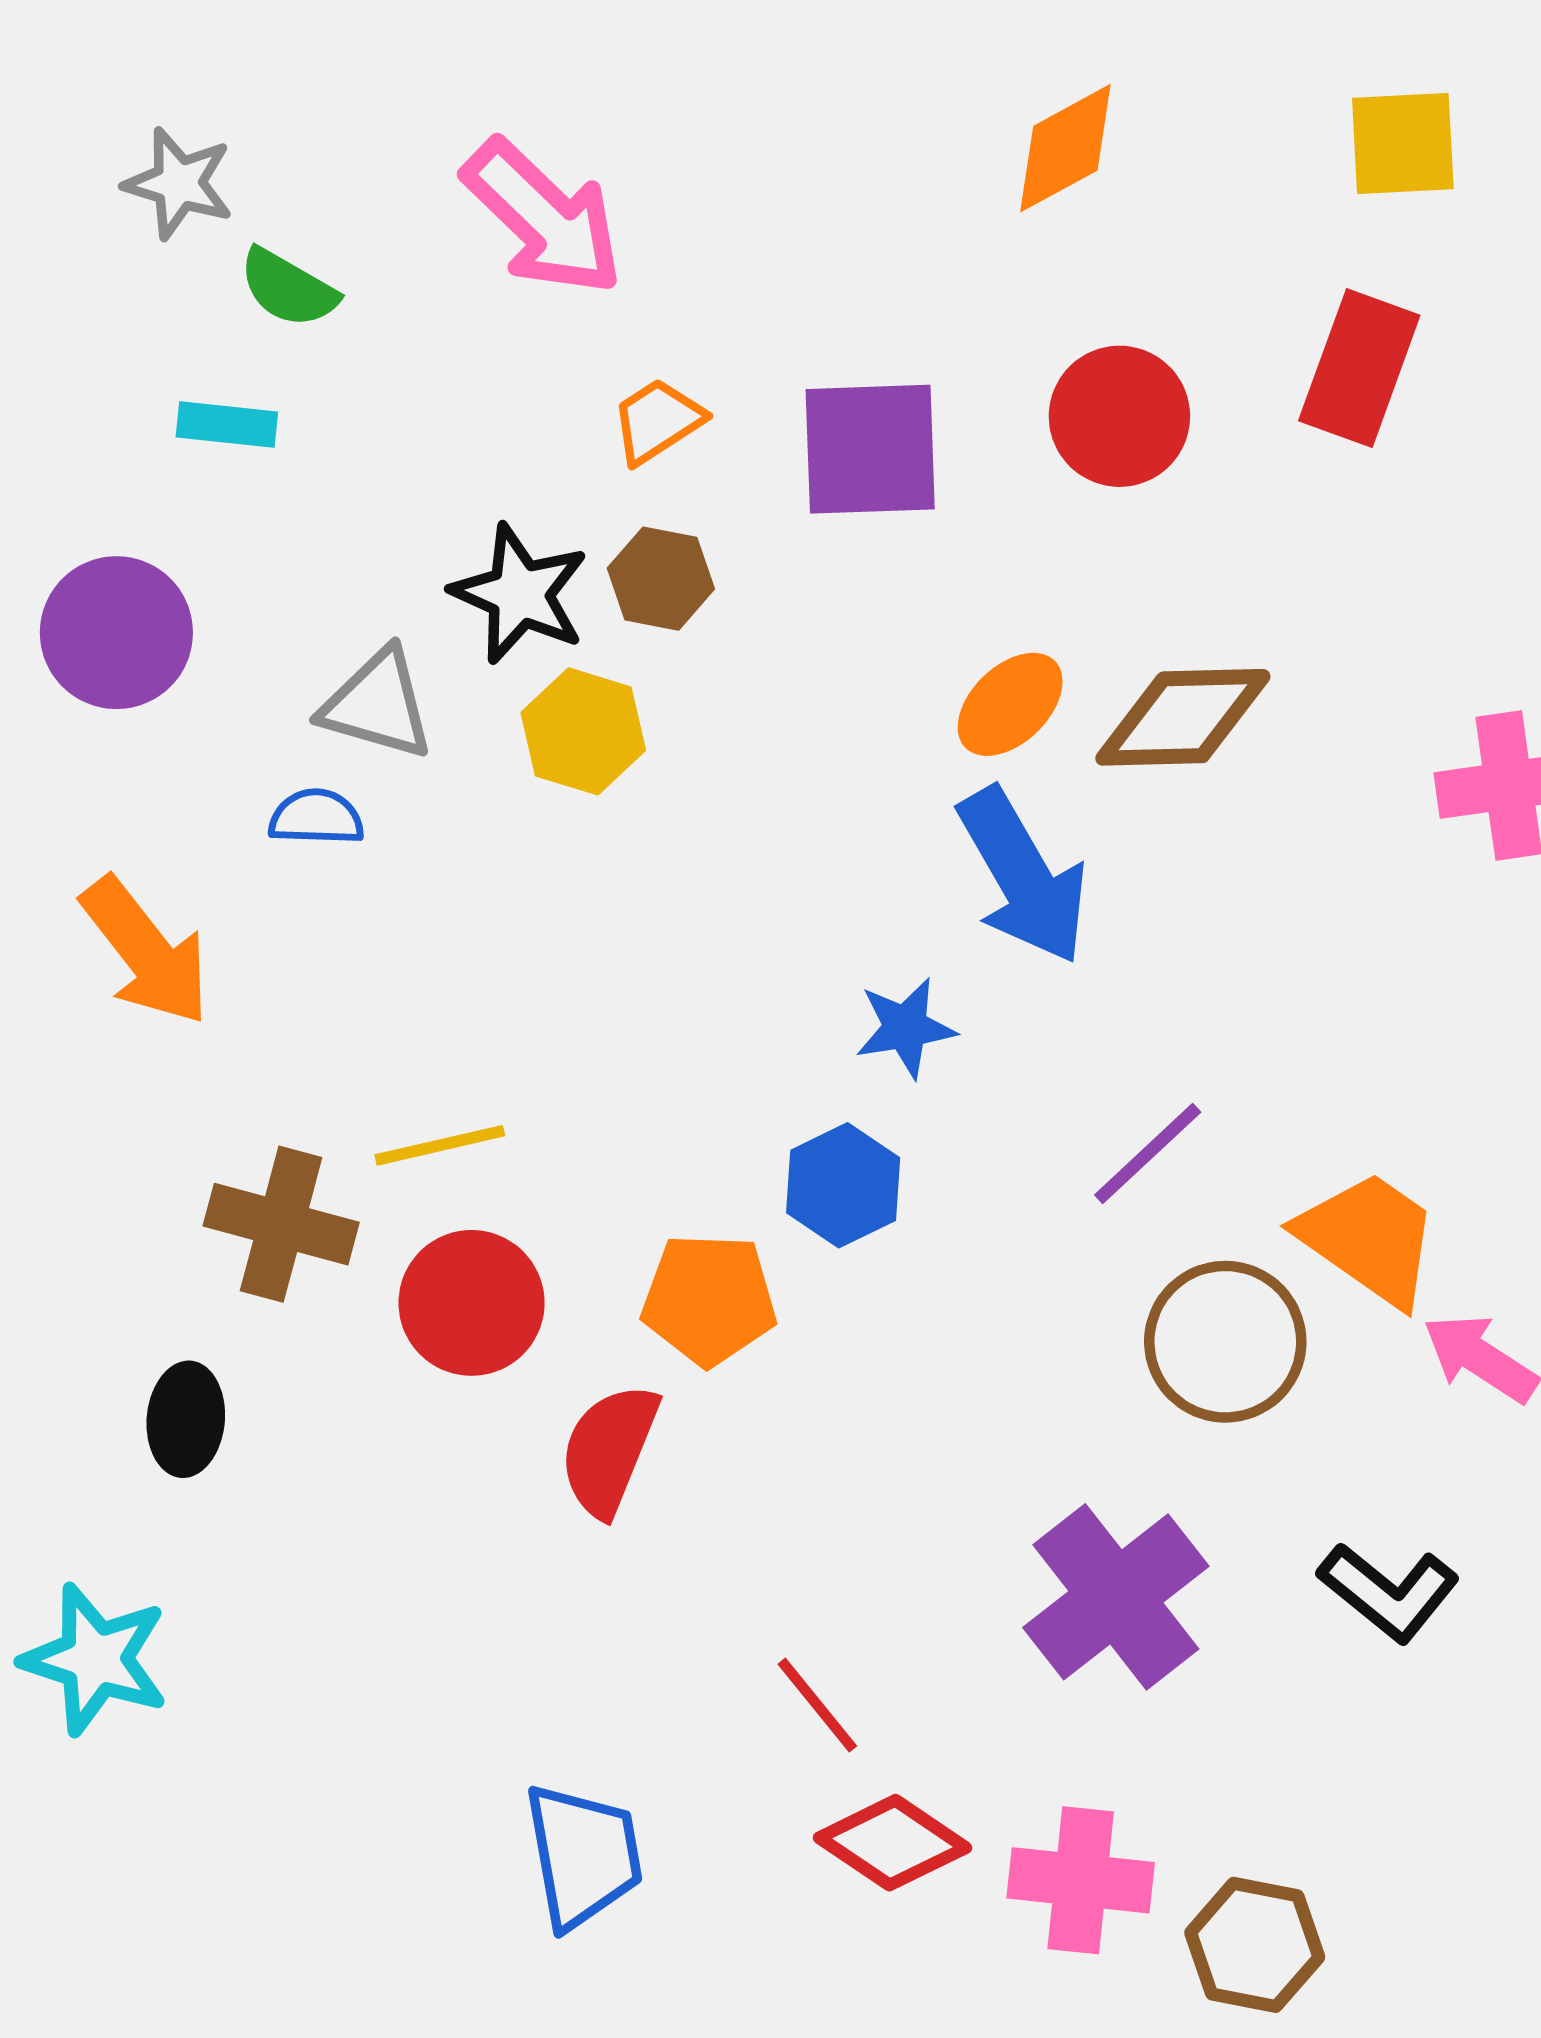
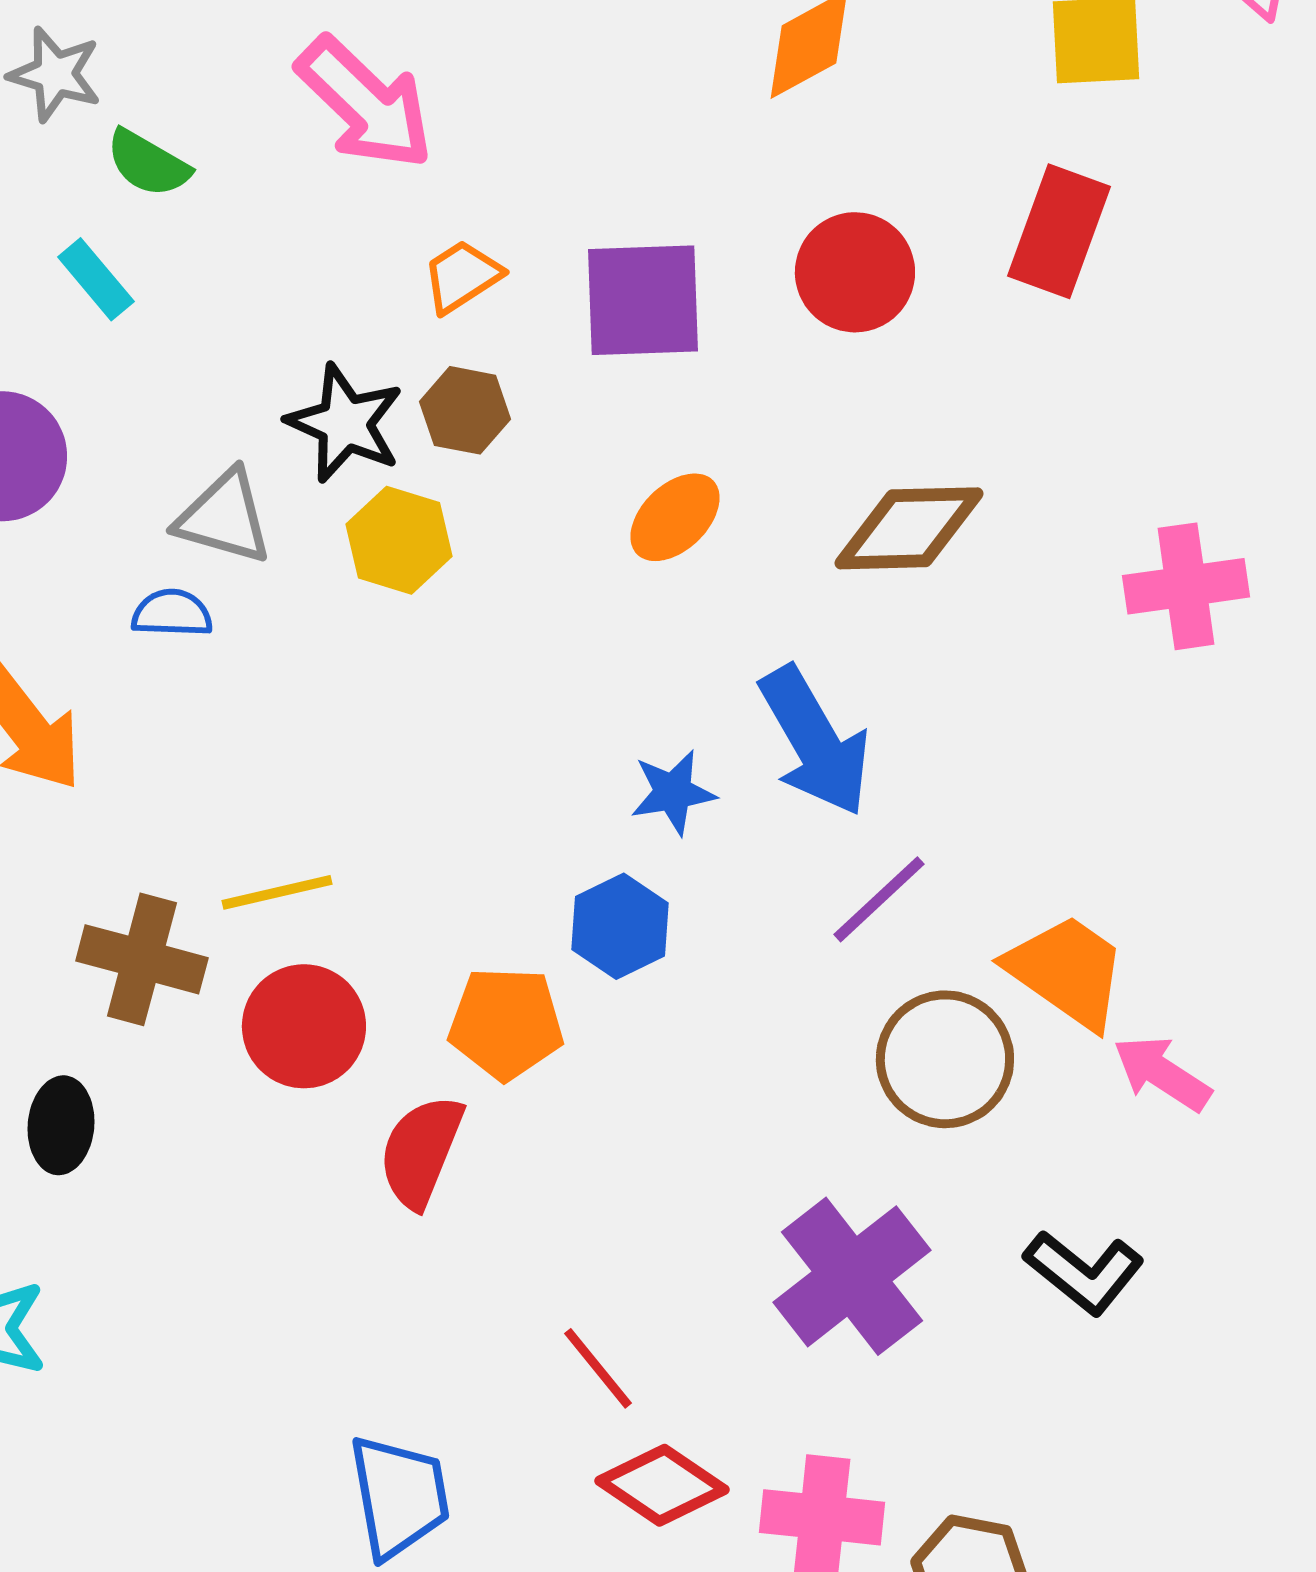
cyan rectangle: (227, 425) -> (96, 279), turned 44
orange ellipse: (1010, 704) -> (675, 517), moved
blue arrow: (1023, 876) -> (815, 741), moved

